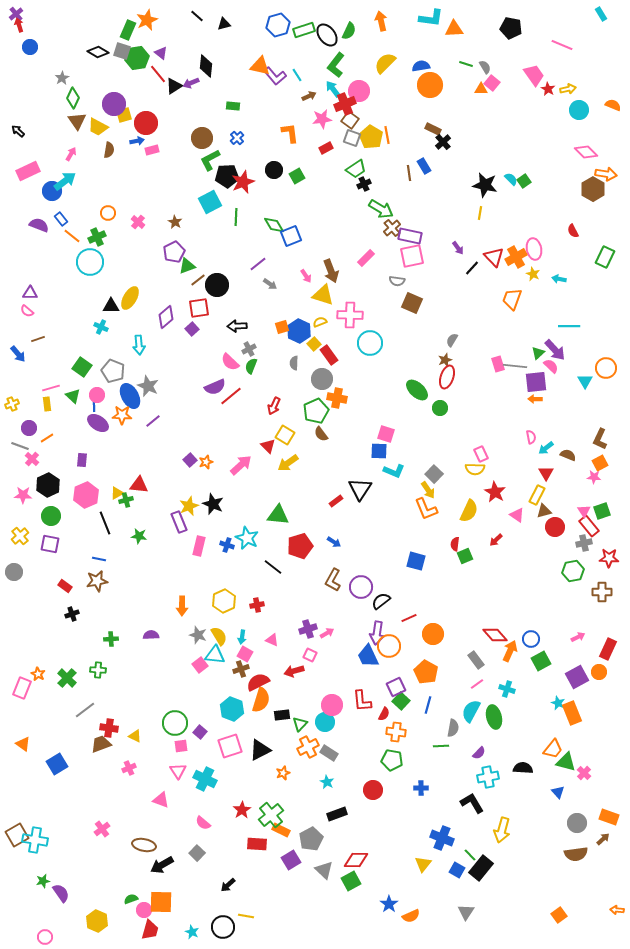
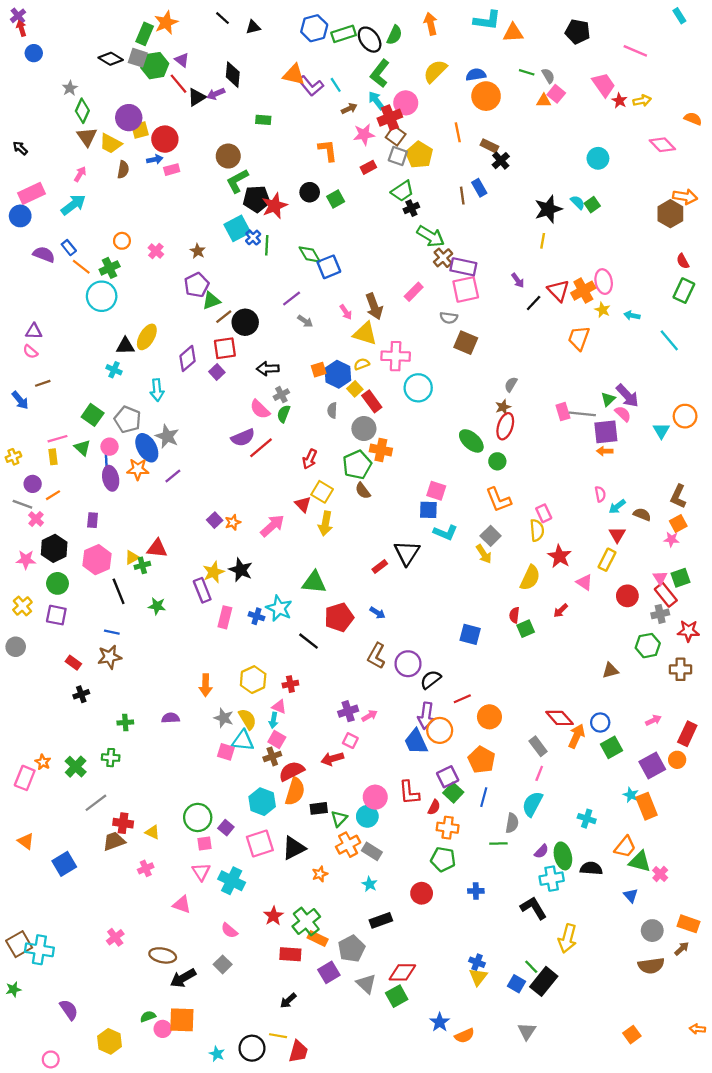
cyan circle: (579, 110) -> (598, 158), moved
orange line: (387, 135) -> (458, 132), moved
blue cross: (237, 138) -> (253, 237), moved
pink diamond: (586, 152) -> (662, 145), moved
black star: (485, 185) -> (548, 209), turned -30
blue circle: (52, 191) -> (20, 216), moved
red semicircle: (573, 231) -> (683, 261), moved
cyan line: (569, 326) -> (669, 340), moved, turned 50
purple ellipse: (98, 423) -> (111, 478), turned 45
yellow arrow: (288, 463) -> (325, 523), turned -45
yellow semicircle: (475, 469) -> (537, 530), turned -96
orange L-shape: (426, 509) -> (498, 500), moved
brown triangle: (544, 511) -> (610, 670), moved
pink triangle: (272, 640) -> (279, 707), moved
pink square: (200, 665) -> (226, 752), turned -35
pink line: (477, 684) -> (539, 773), turned -32
cyan cross: (507, 689) -> (587, 819), moved
green ellipse: (494, 717) -> (563, 856), moved
blue cross: (442, 838) -> (477, 962), moved, size x0.6
green star: (43, 881) -> (13, 989), moved
black arrow: (228, 885) -> (288, 1001), moved
red trapezoid: (150, 930) -> (298, 1052), moved

